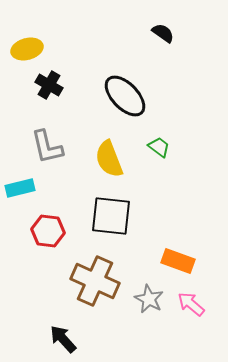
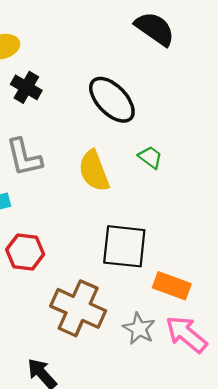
black semicircle: (163, 33) -> (155, 29), size x1.6
black square: (111, 216) -> (124, 246), moved
pink arrow: (191, 304) -> (186, 334), size x1.4

